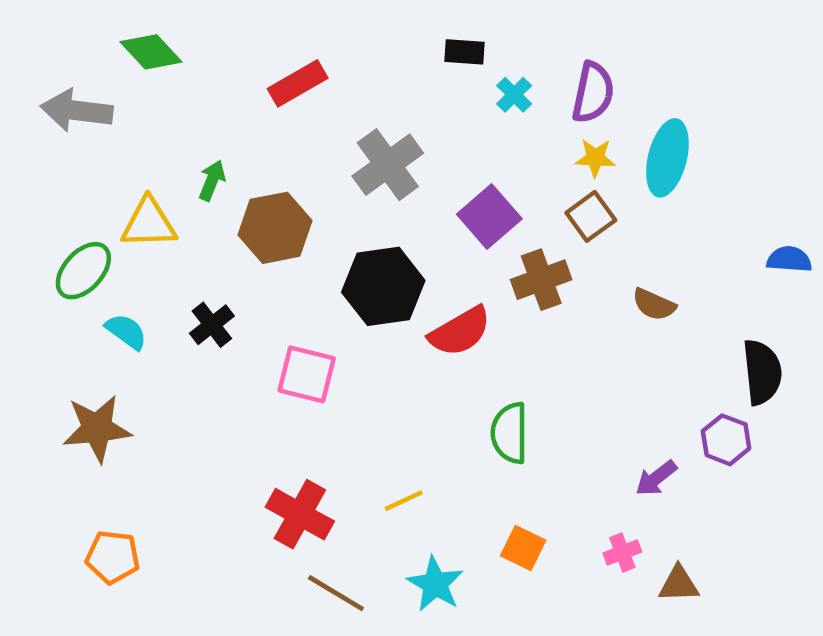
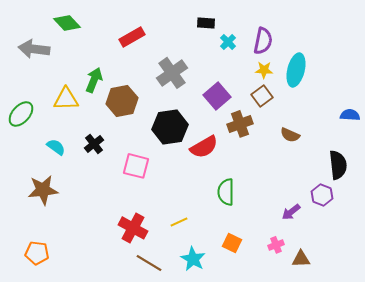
green arrow: (212, 180) -> (94, 80), size x1.4
green ellipse: (83, 271) -> (21, 114), moved
orange pentagon: (113, 557) -> (37, 253), moved

